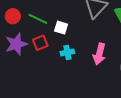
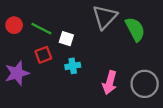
purple star: (16, 44) -> (17, 73), moved
pink arrow: (99, 54) -> (110, 83), moved

